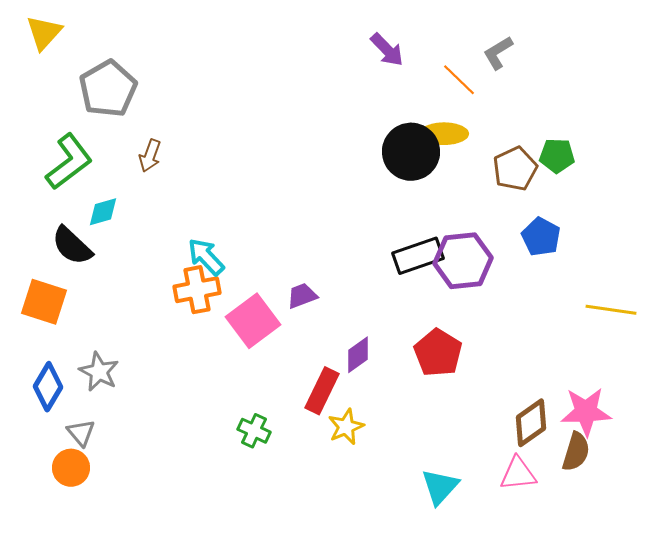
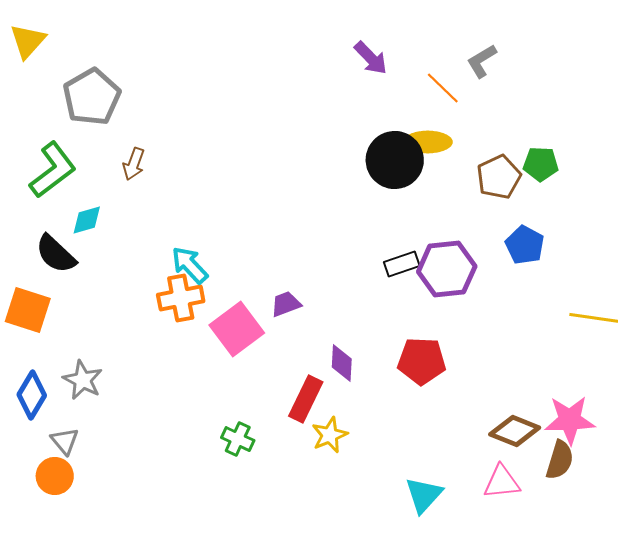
black rectangle: (418, 256) -> (402, 264), size x0.7
red pentagon: (438, 353) -> (422, 361), turned -30
purple diamond: (358, 355) -> (342, 363), turned -51
brown diamond: (531, 423) -> (515, 431), turned 57

